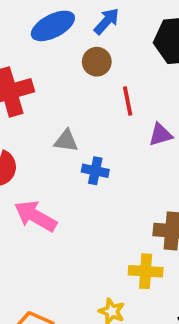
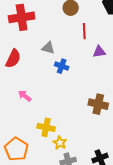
pink arrow: (35, 216) -> (25, 96), moved, size x0.6
yellow cross: (146, 271) -> (46, 127), moved

